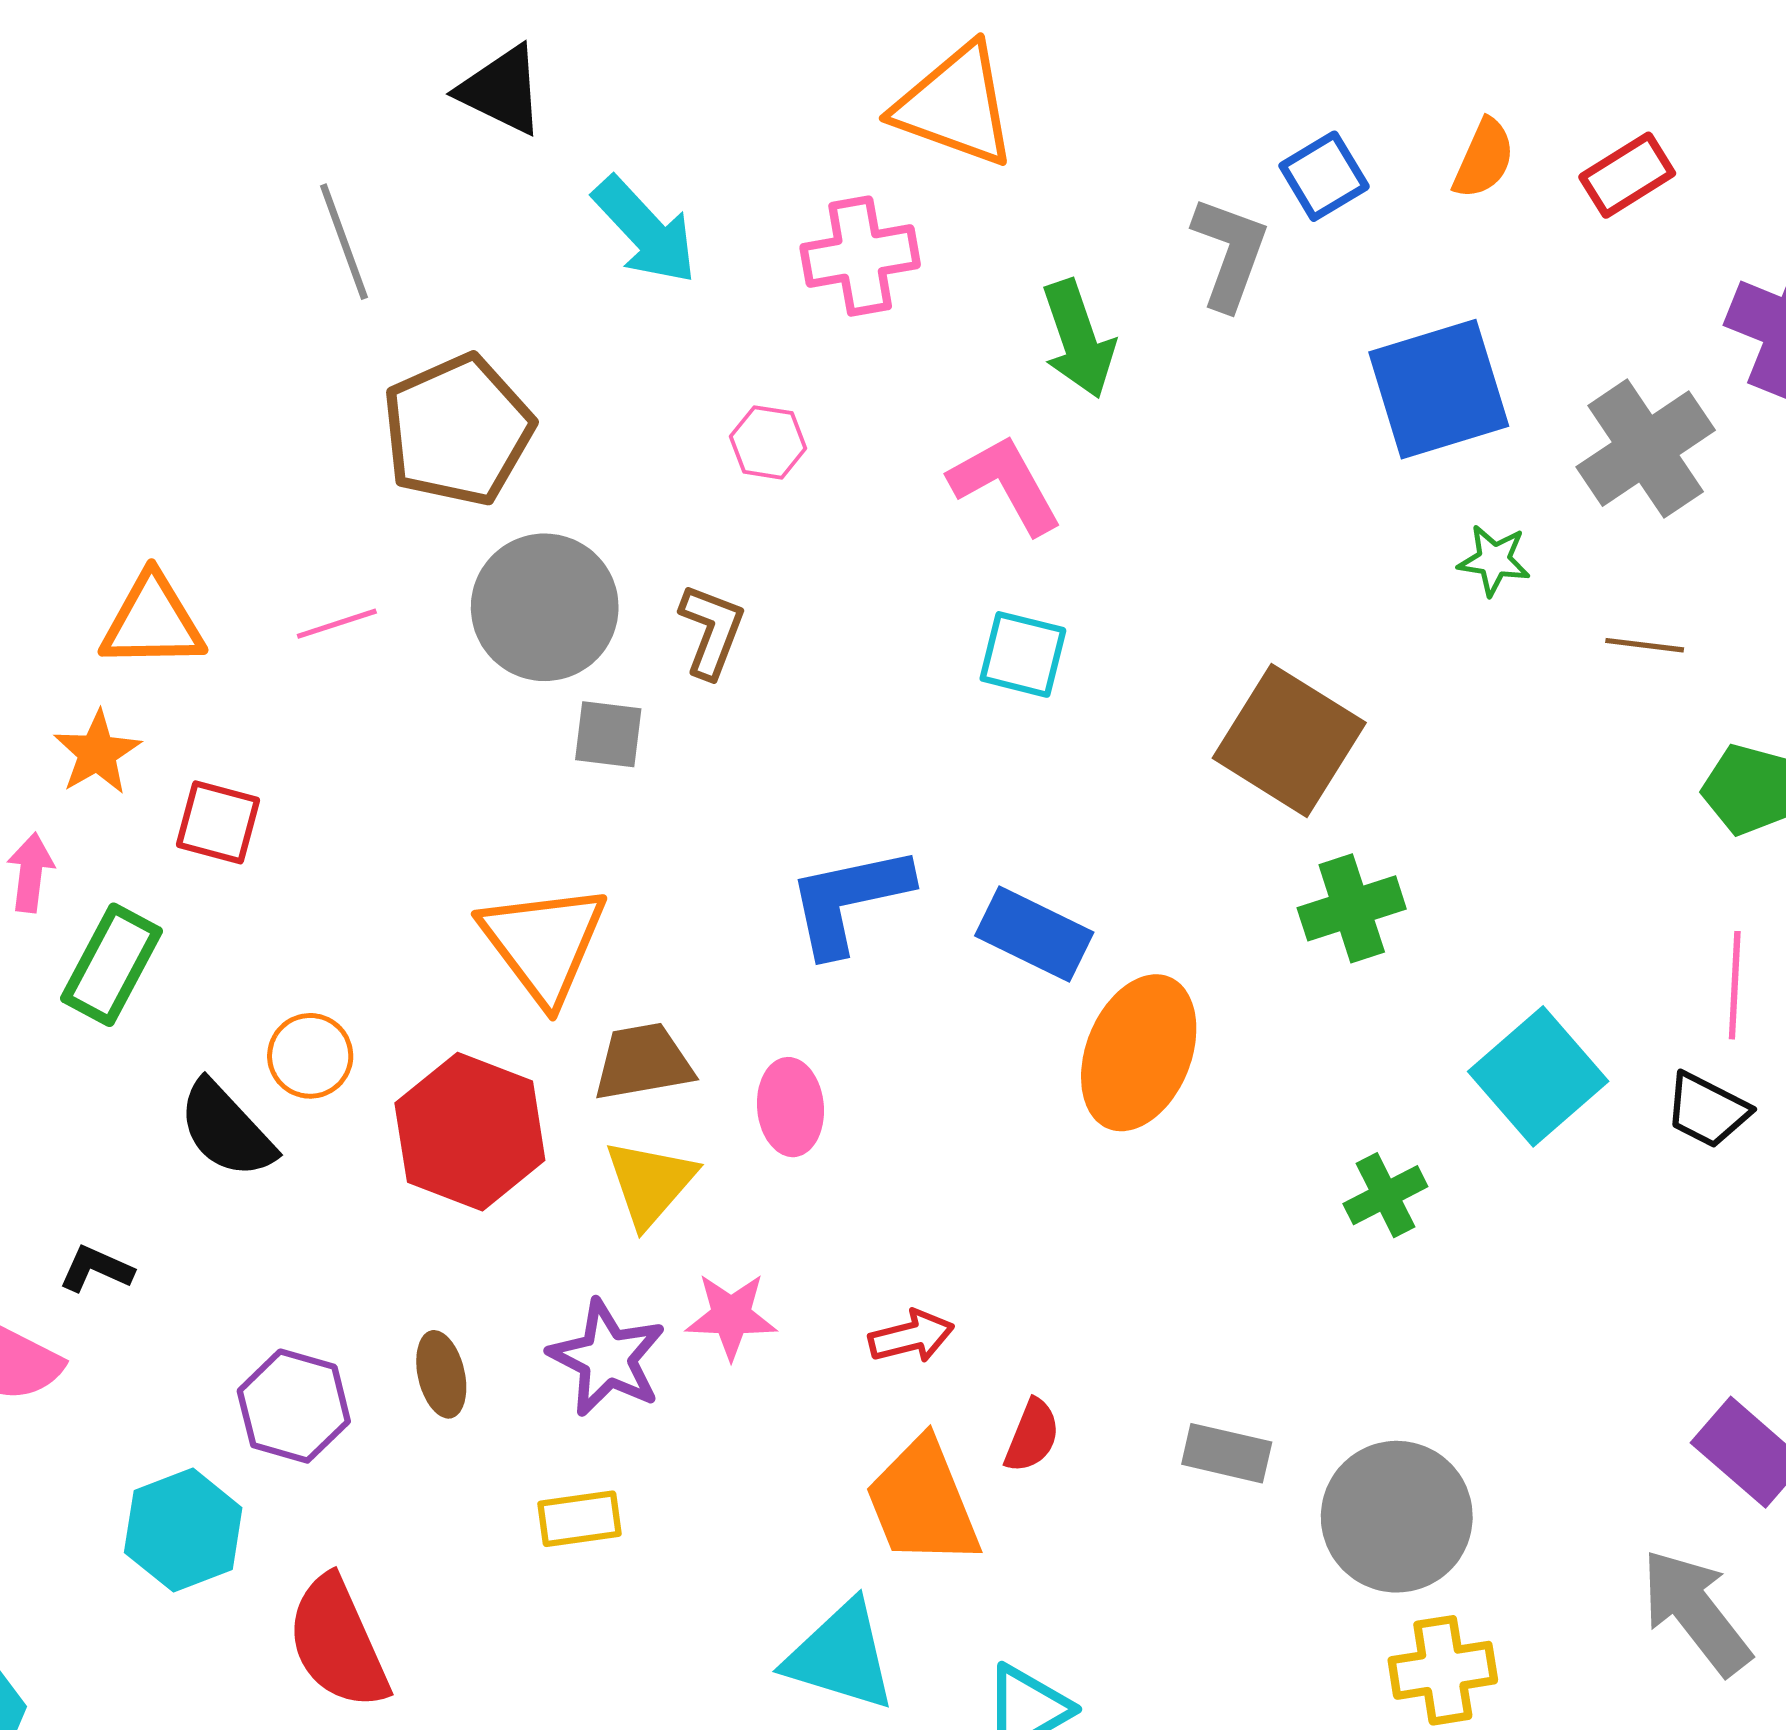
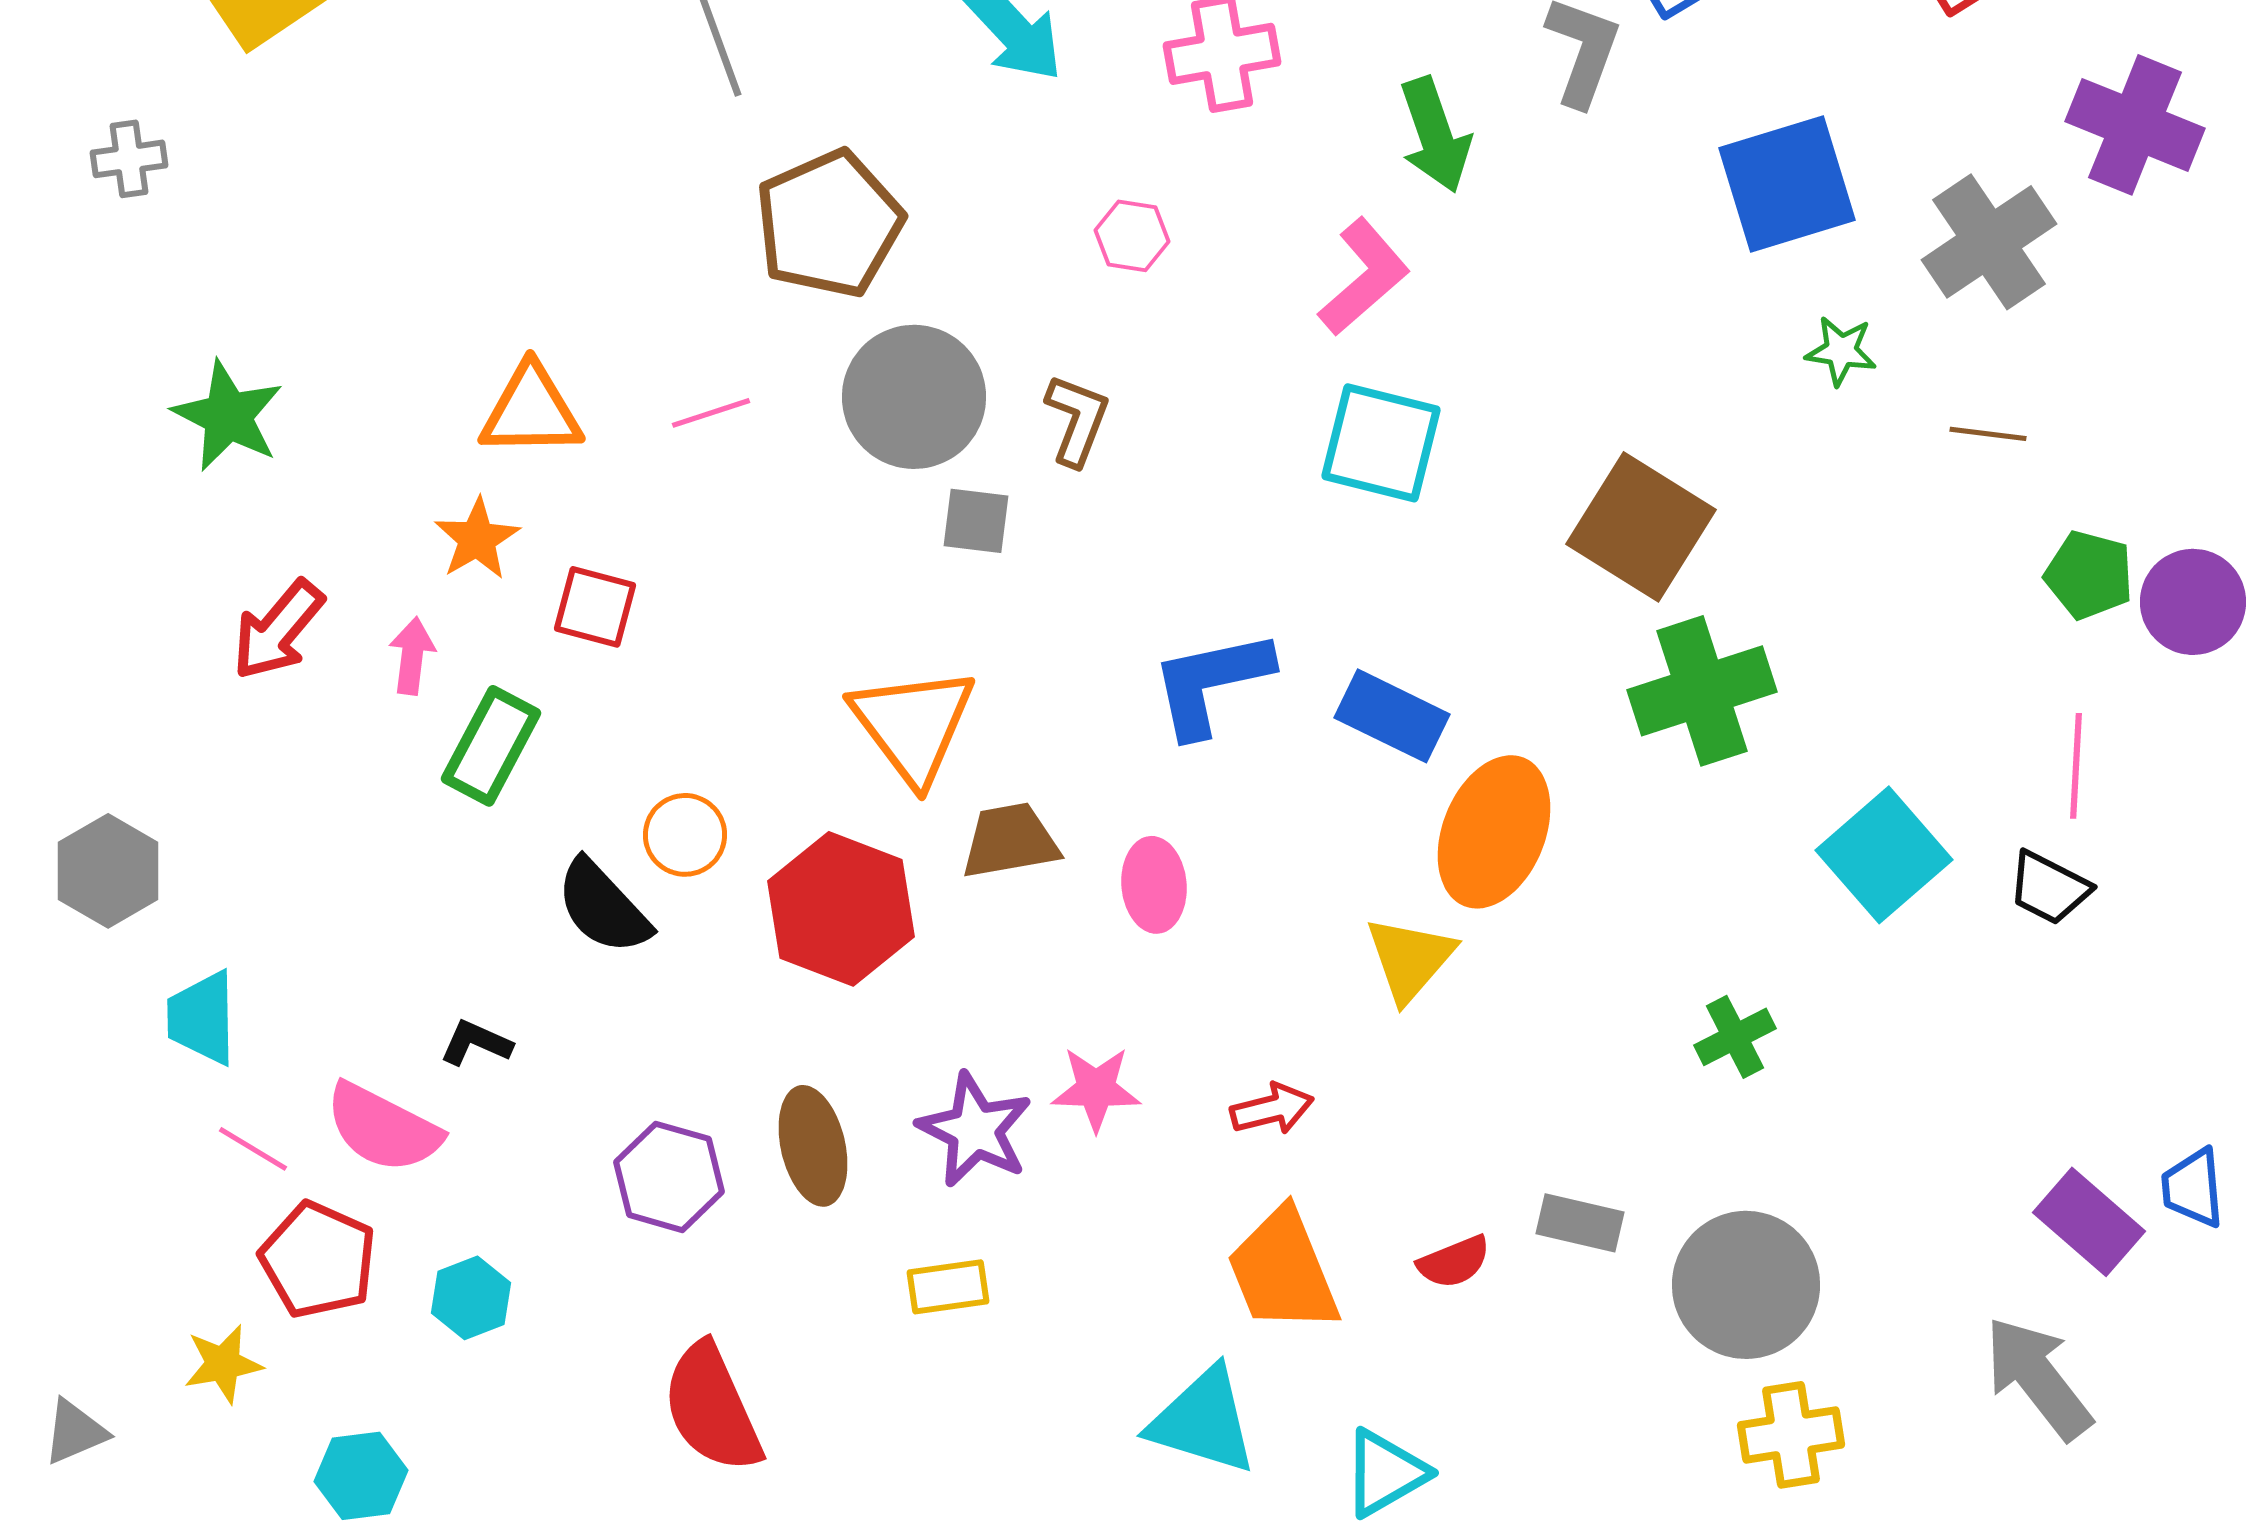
pink L-shape: (1006, 484) -> (1364, 277), turned 78
cyan square: (1023, 654) -> (1381, 443), size x1.4
green cross: (1352, 908) -> (1702, 691), size x1.4
yellow triangle: (650, 1183) -> (1410, 959), moved
green cross: (1385, 1195) -> (1735, 1037), moved
brown ellipse: (441, 1374) -> (813, 1146), size x1.4
red semicircle: (1032, 1436) -> (1454, 1262), moved, turned 46
cyan hexagon: (183, 1530) -> (471, 1298), moved, size x0.7

